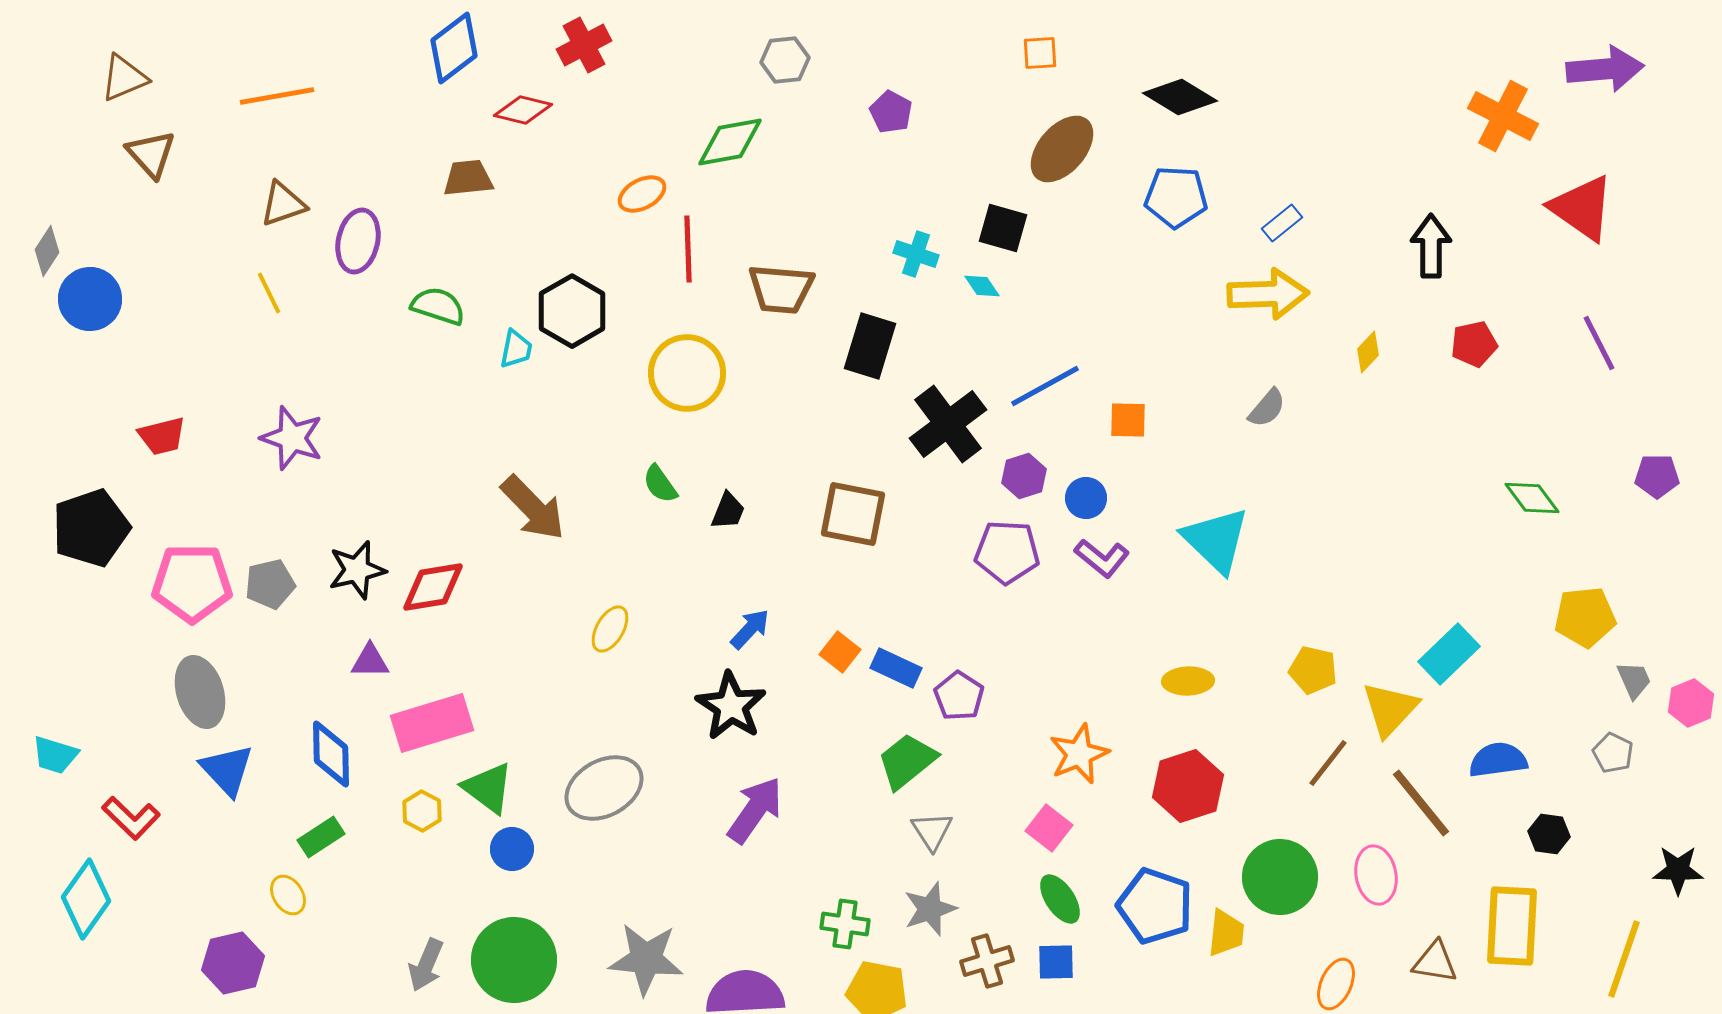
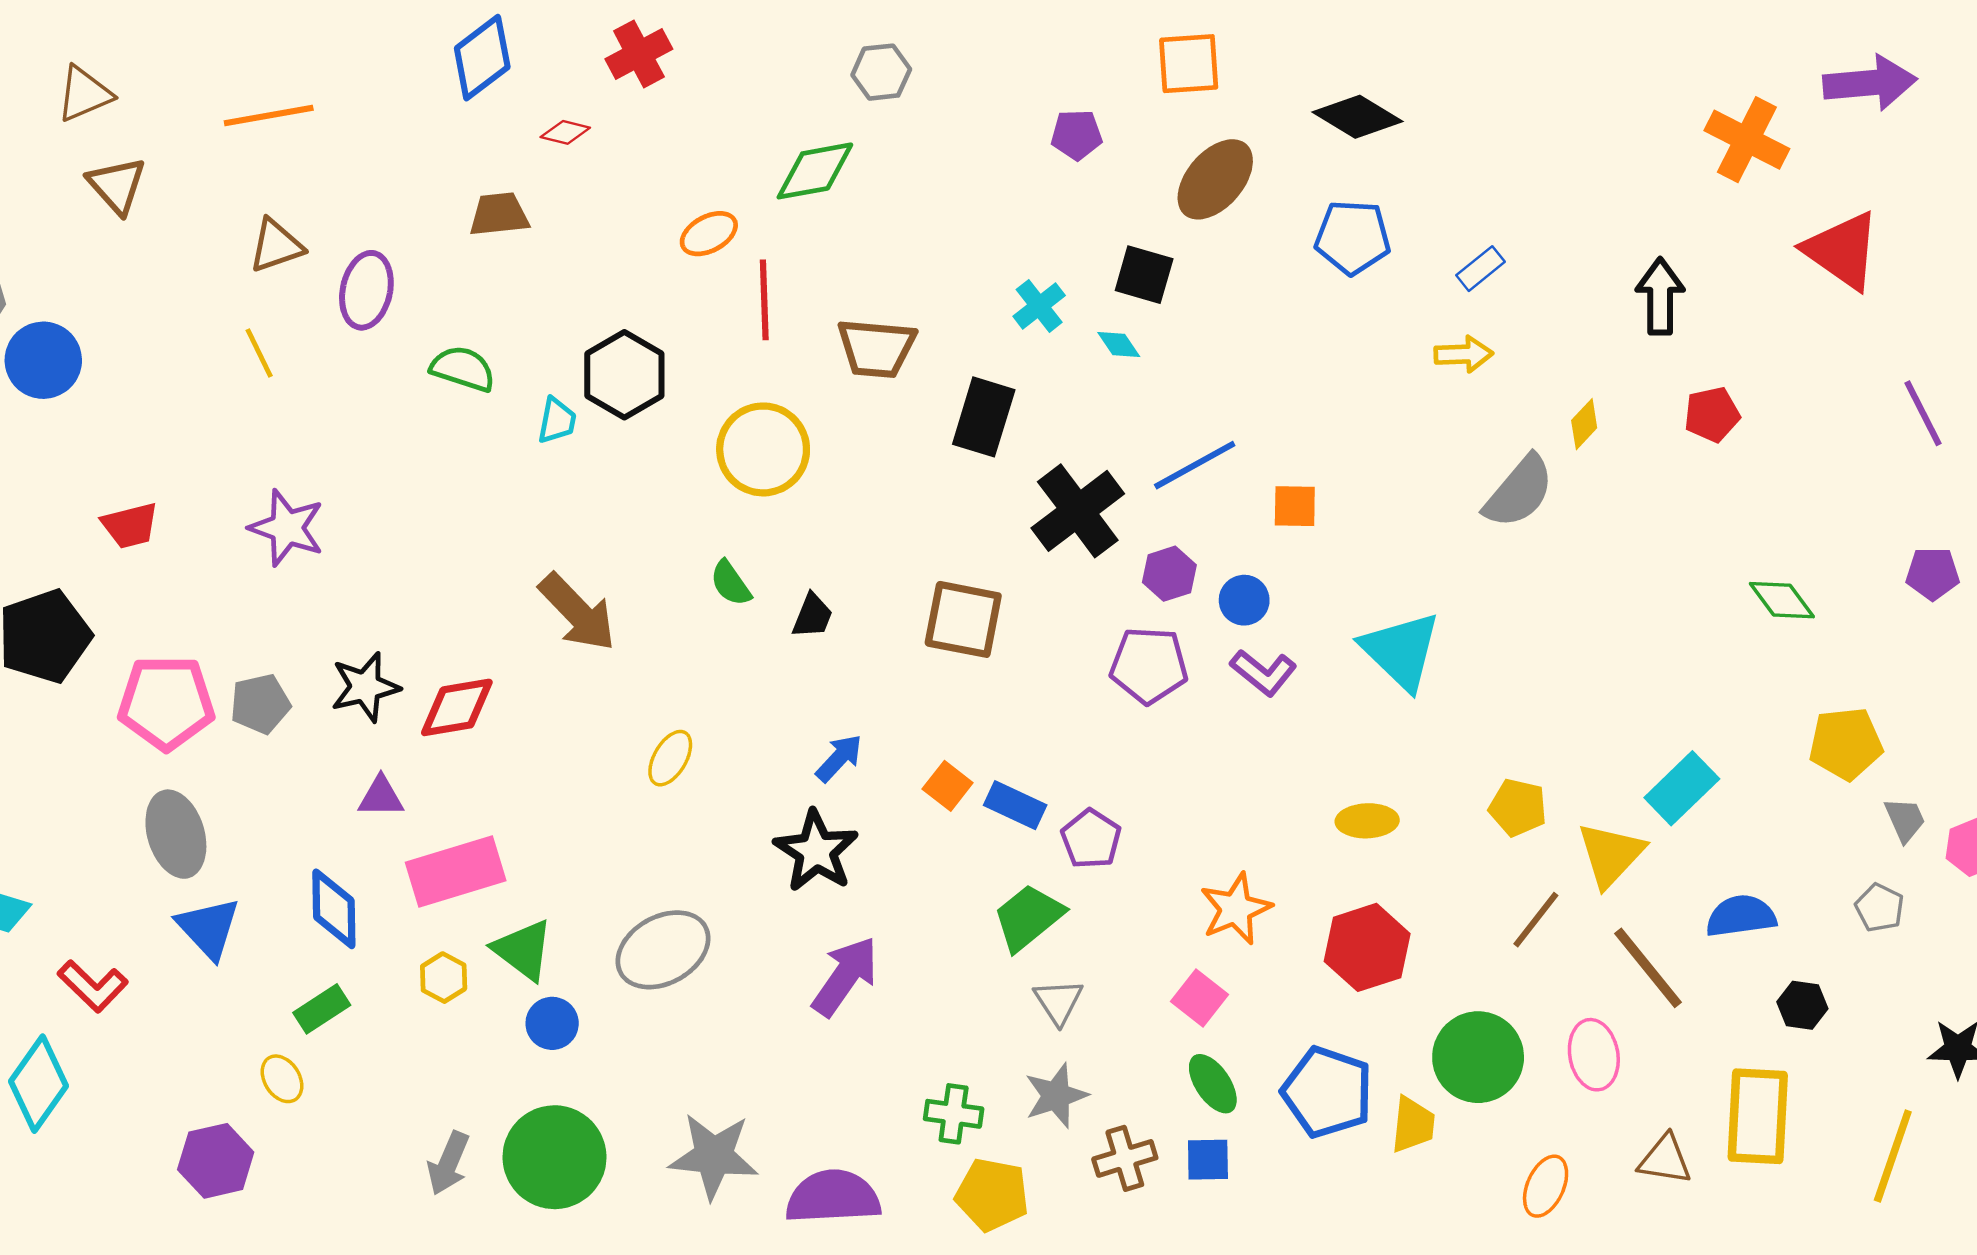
orange square: (1040, 53) -> (1189, 64), size x1.5
red diamond: (523, 110) -> (565, 132), size x0.7
purple pentagon: (891, 112) -> (1077, 135), moved, turned -30
cyan cross: (916, 254) -> (1039, 306), turned 33
yellow arrow: (1268, 294) -> (1464, 354), size x0.6
purple line: (1599, 343) -> (1923, 413), moved
gray semicircle: (1267, 408) -> (1519, 492), moved, size x1.6

